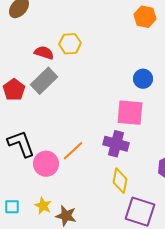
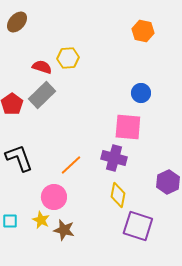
pink circle: (46, 164) -> (54, 197), moved

